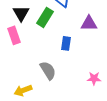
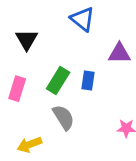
green rectangle: (45, 17) -> (58, 81), moved
pink rectangle: (14, 35) -> (17, 89), moved, turned 36

